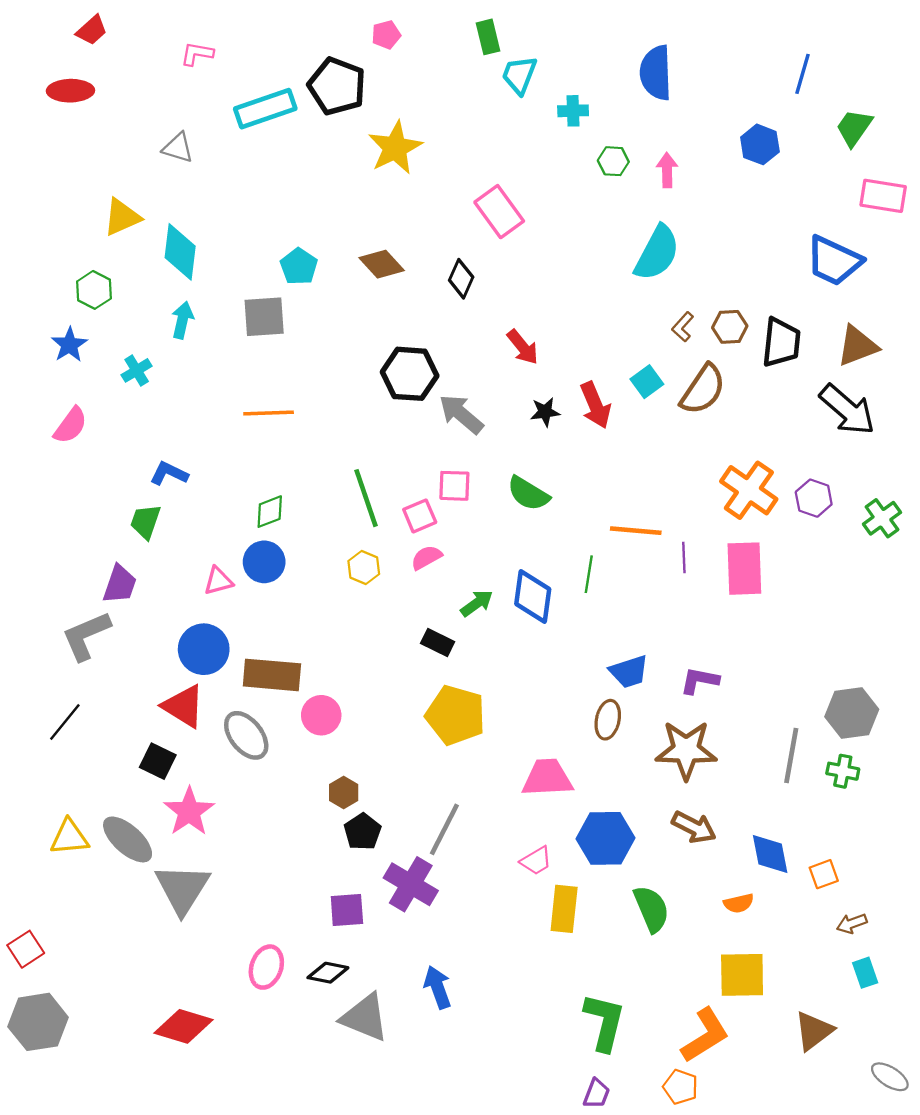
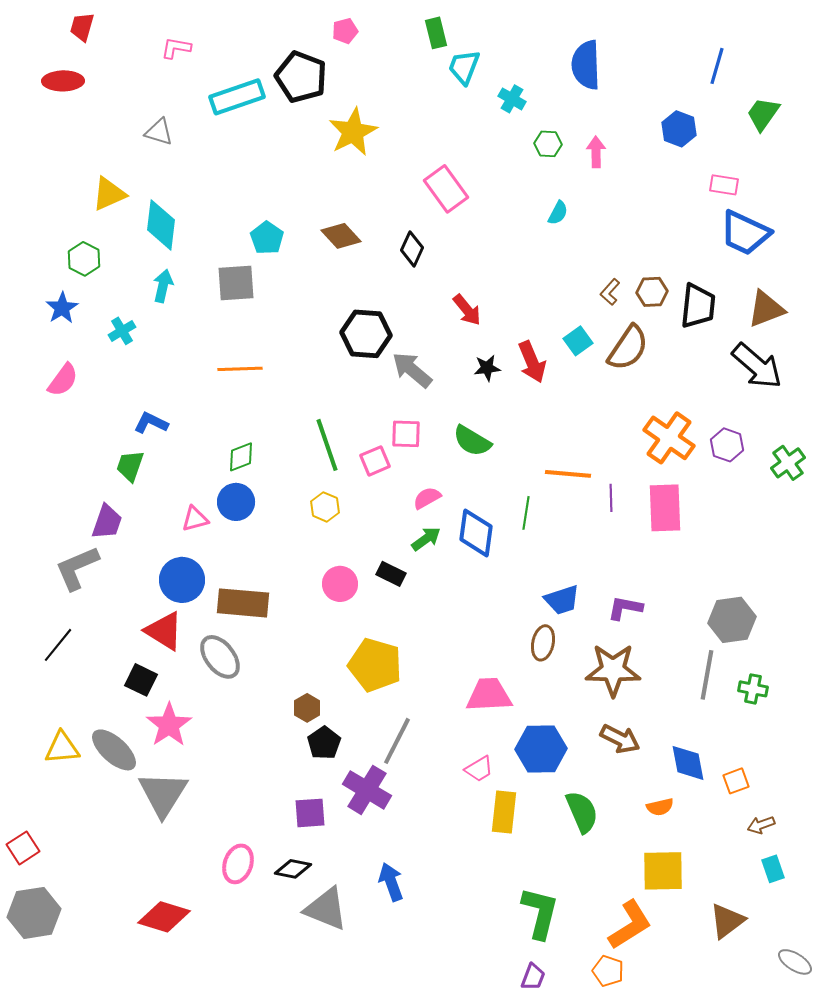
red trapezoid: (92, 30) -> (82, 27), turned 148
cyan cross: (573, 111) -> (512, 99), turned 32
pink rectangle: (883, 196) -> (724, 185), moved, size x0.7
cyan semicircle: (657, 253) -> (558, 213), moved, size x0.5
pink semicircle: (426, 557) -> (427, 498), moved
gray hexagon: (852, 713) -> (732, 620), moved
pink circle: (321, 715) -> (340, 584), moved
yellow pentagon: (456, 715) -> (375, 665), moved

